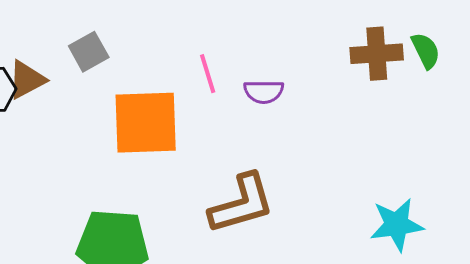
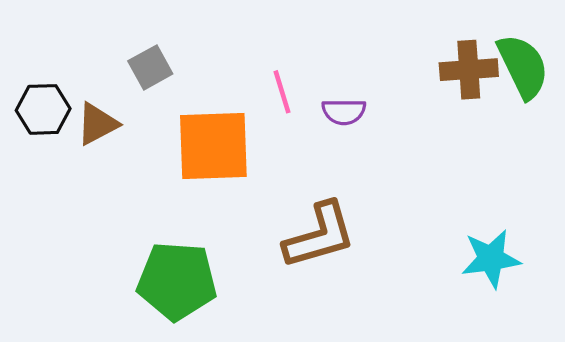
green semicircle: (426, 51) -> (523, 66), size x1.6
brown triangle: (27, 80) -> (97, 124), moved

